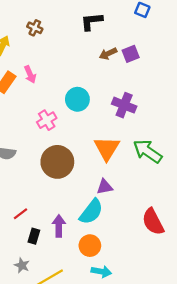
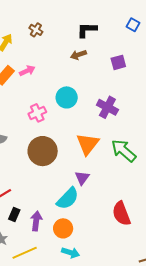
brown arrow: (108, 54) -> (78, 55), moved
pink arrow: (30, 74) -> (27, 71), turned -98
purple triangle: (105, 187) -> (82, 178), turned -49
purple arrow: (59, 226) -> (36, 221), moved

